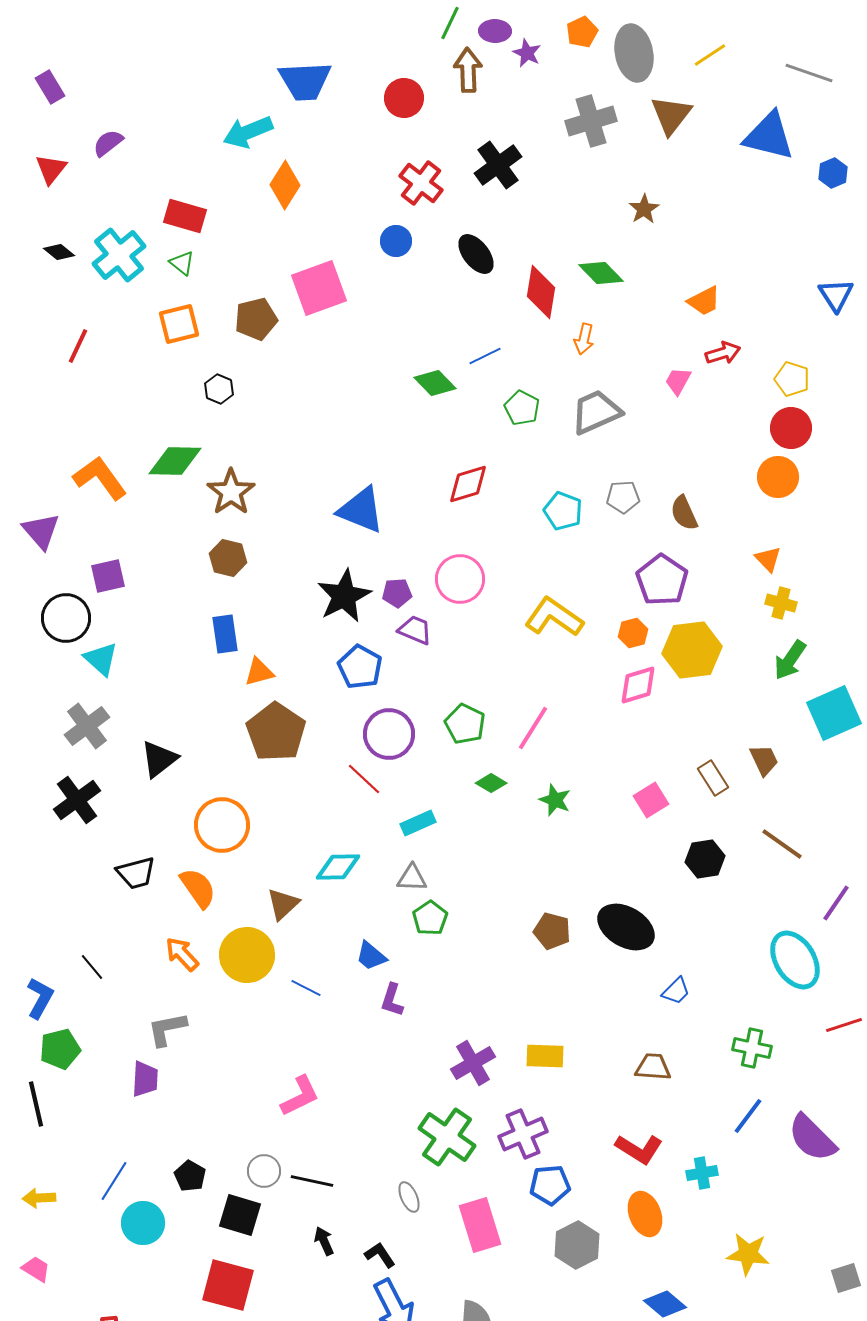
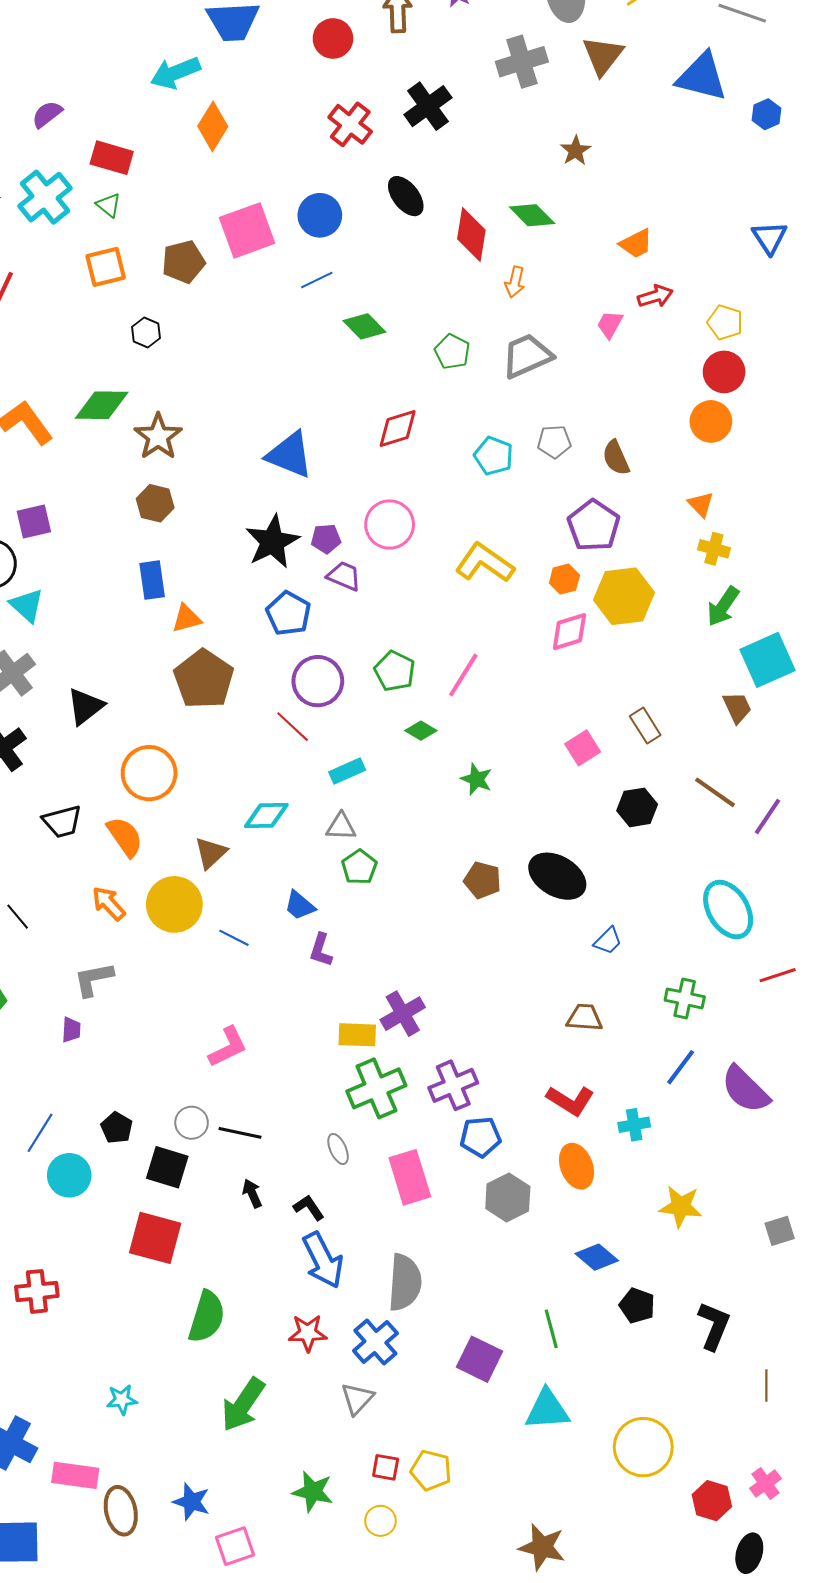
purple semicircle: (108, 143) -> (47, 114), moved
blue circle: (396, 241) -> (320, 215), moved, size x1.4
blue line: (485, 356) -> (317, 280), moved
brown trapezoid: (764, 760) -> (737, 707), moved
green star: (555, 800) -> (476, 779), moved
purple line: (836, 903) -> (767, 817), moved
yellow rectangle: (545, 1056) -> (357, 1035), moved
purple trapezoid: (145, 1079) -> (71, 1030), size x0.7
green cross: (447, 1137) -> (376, 1088), turned 32

